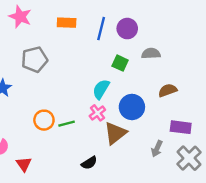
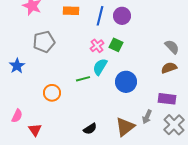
gray semicircle: (151, 53) -> (172, 47), moved, turned 49
brown semicircle: (168, 90) -> (169, 68), moved
pink cross: (97, 113) -> (97, 46), moved
green line: (67, 124) -> (83, 79), moved
brown triangle: (115, 133) -> (125, 127), moved

